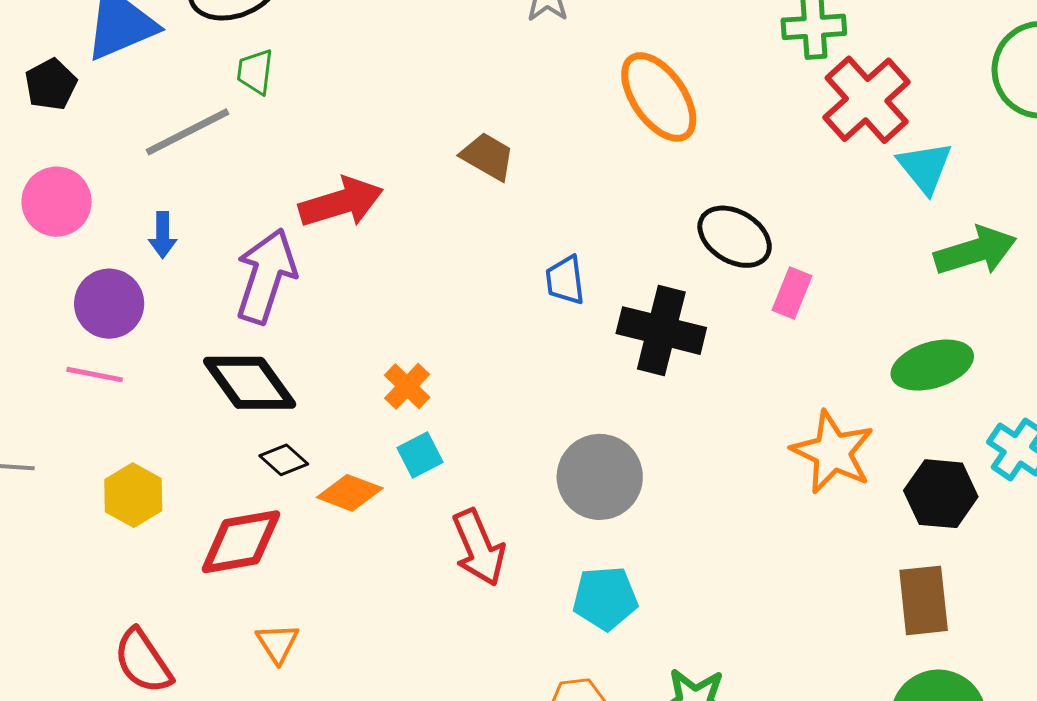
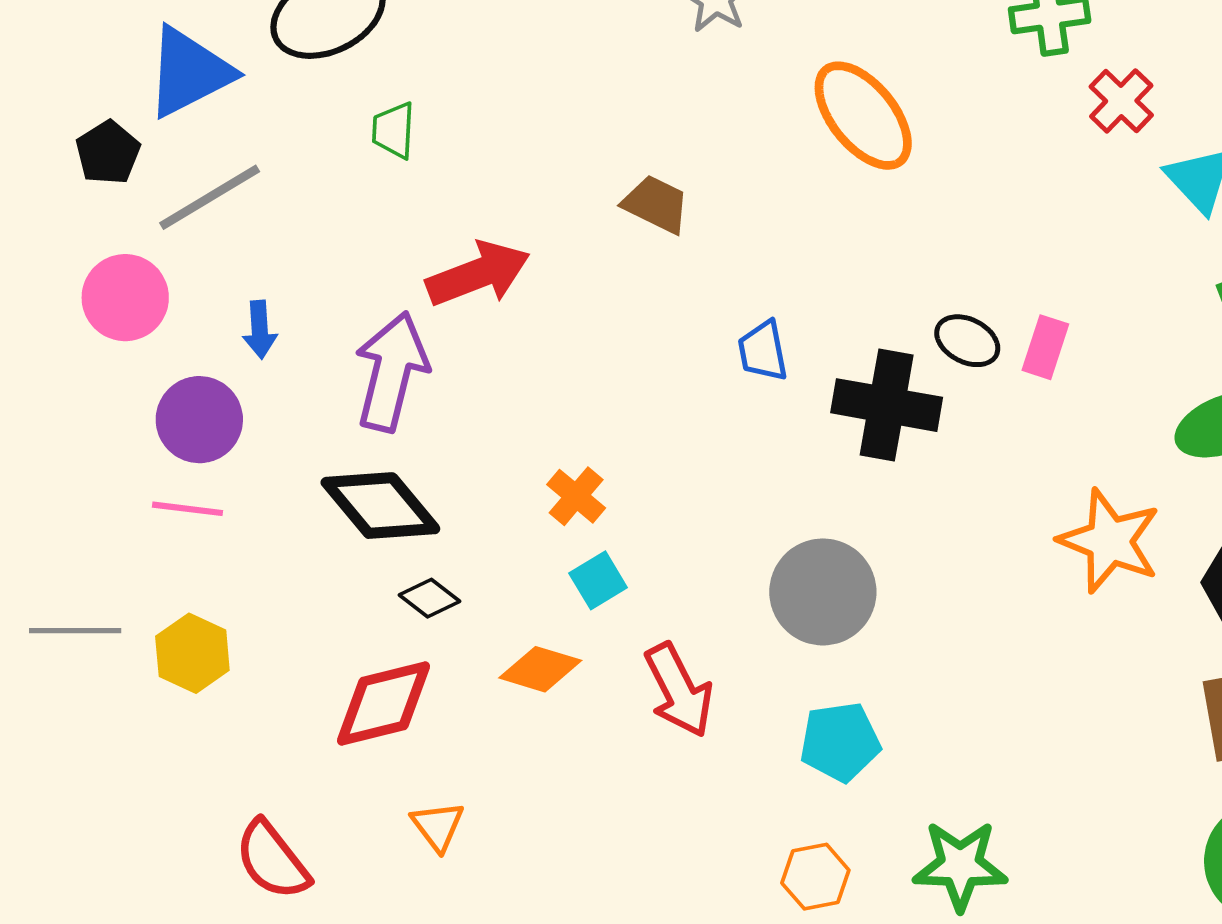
green trapezoid: (255, 72) -> (394, 130), moved
red cross: (867, 100) -> (1121, 101), size x0.6
gray line: (188, 132) -> (210, 197), moved
black ellipse: (735, 237) -> (967, 341), moved, size x0.7
orange diamond: (350, 493) -> (540, 669), moved
yellow hexagon: (133, 495) -> (192, 653), moved

